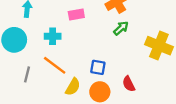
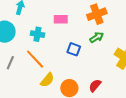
blue square: (98, 67) -> (74, 49), moved
red semicircle: (129, 84) -> (95, 86), turned 56

